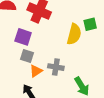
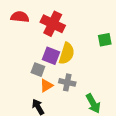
yellow semicircle: (74, 34) -> (67, 53), moved
purple square: (23, 37) -> (51, 56), moved

